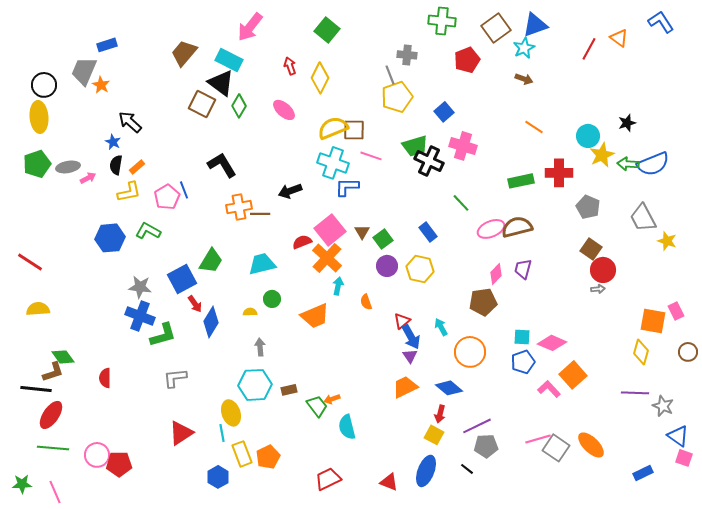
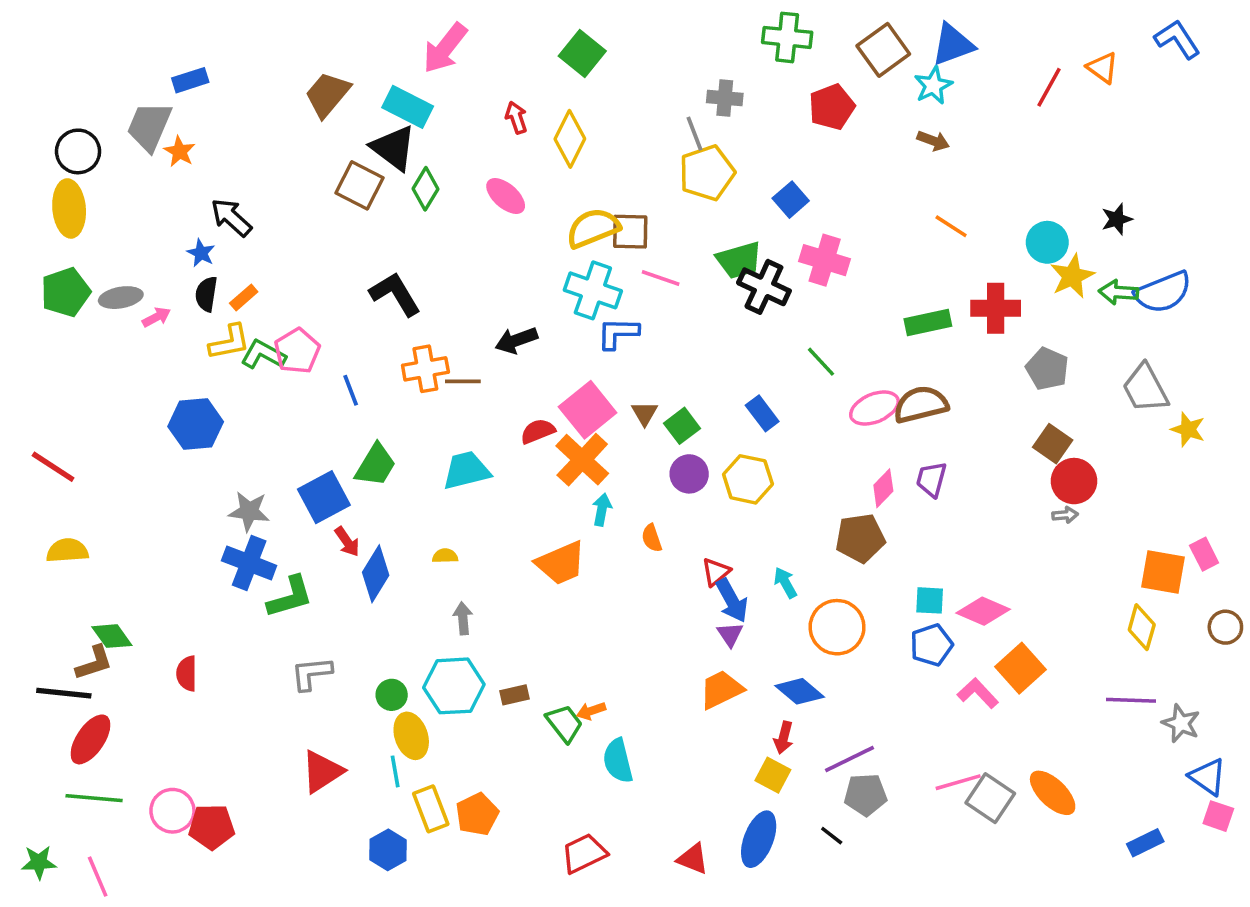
blue line: (184, 190) -> (351, 390), moved
green L-shape: (148, 231) -> (263, 355), moved
green circle: (272, 299) -> (392, 695), moved

